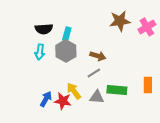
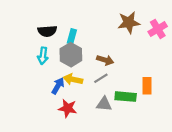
orange rectangle: (148, 85) -> (147, 86), moved
yellow arrow: (74, 91) -> (73, 79), moved, turned -42
blue arrow: (46, 99) -> (58, 86), moved

